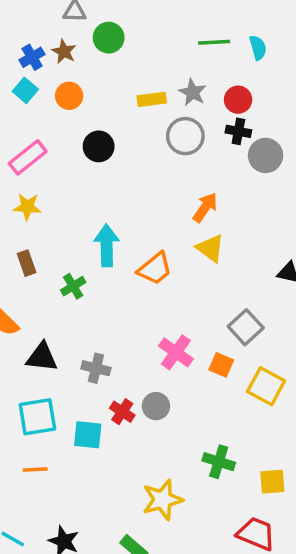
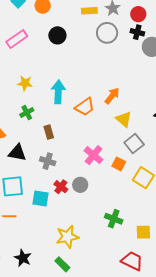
yellow star: (27, 207) -> (25, 83), moved
orange arrow: (205, 207) -> (112, 96), moved
yellow triangle: (210, 248) -> (124, 119), moved
brown rectangle: (27, 263) -> (49, 132), moved
green cross: (73, 286) -> (27, 113), moved
yellow star: (162, 500) -> (67, 237), moved

